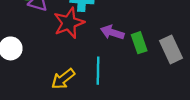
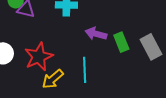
red star: (69, 23) -> (39, 57), moved

